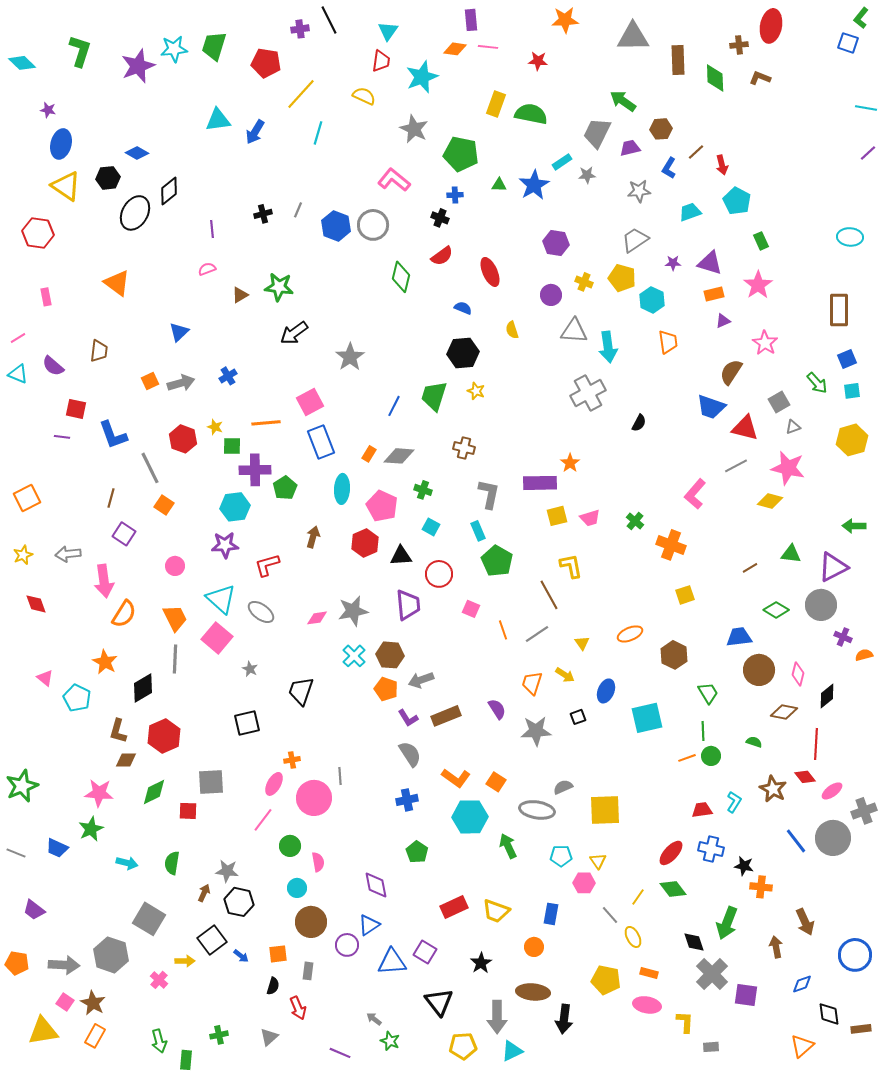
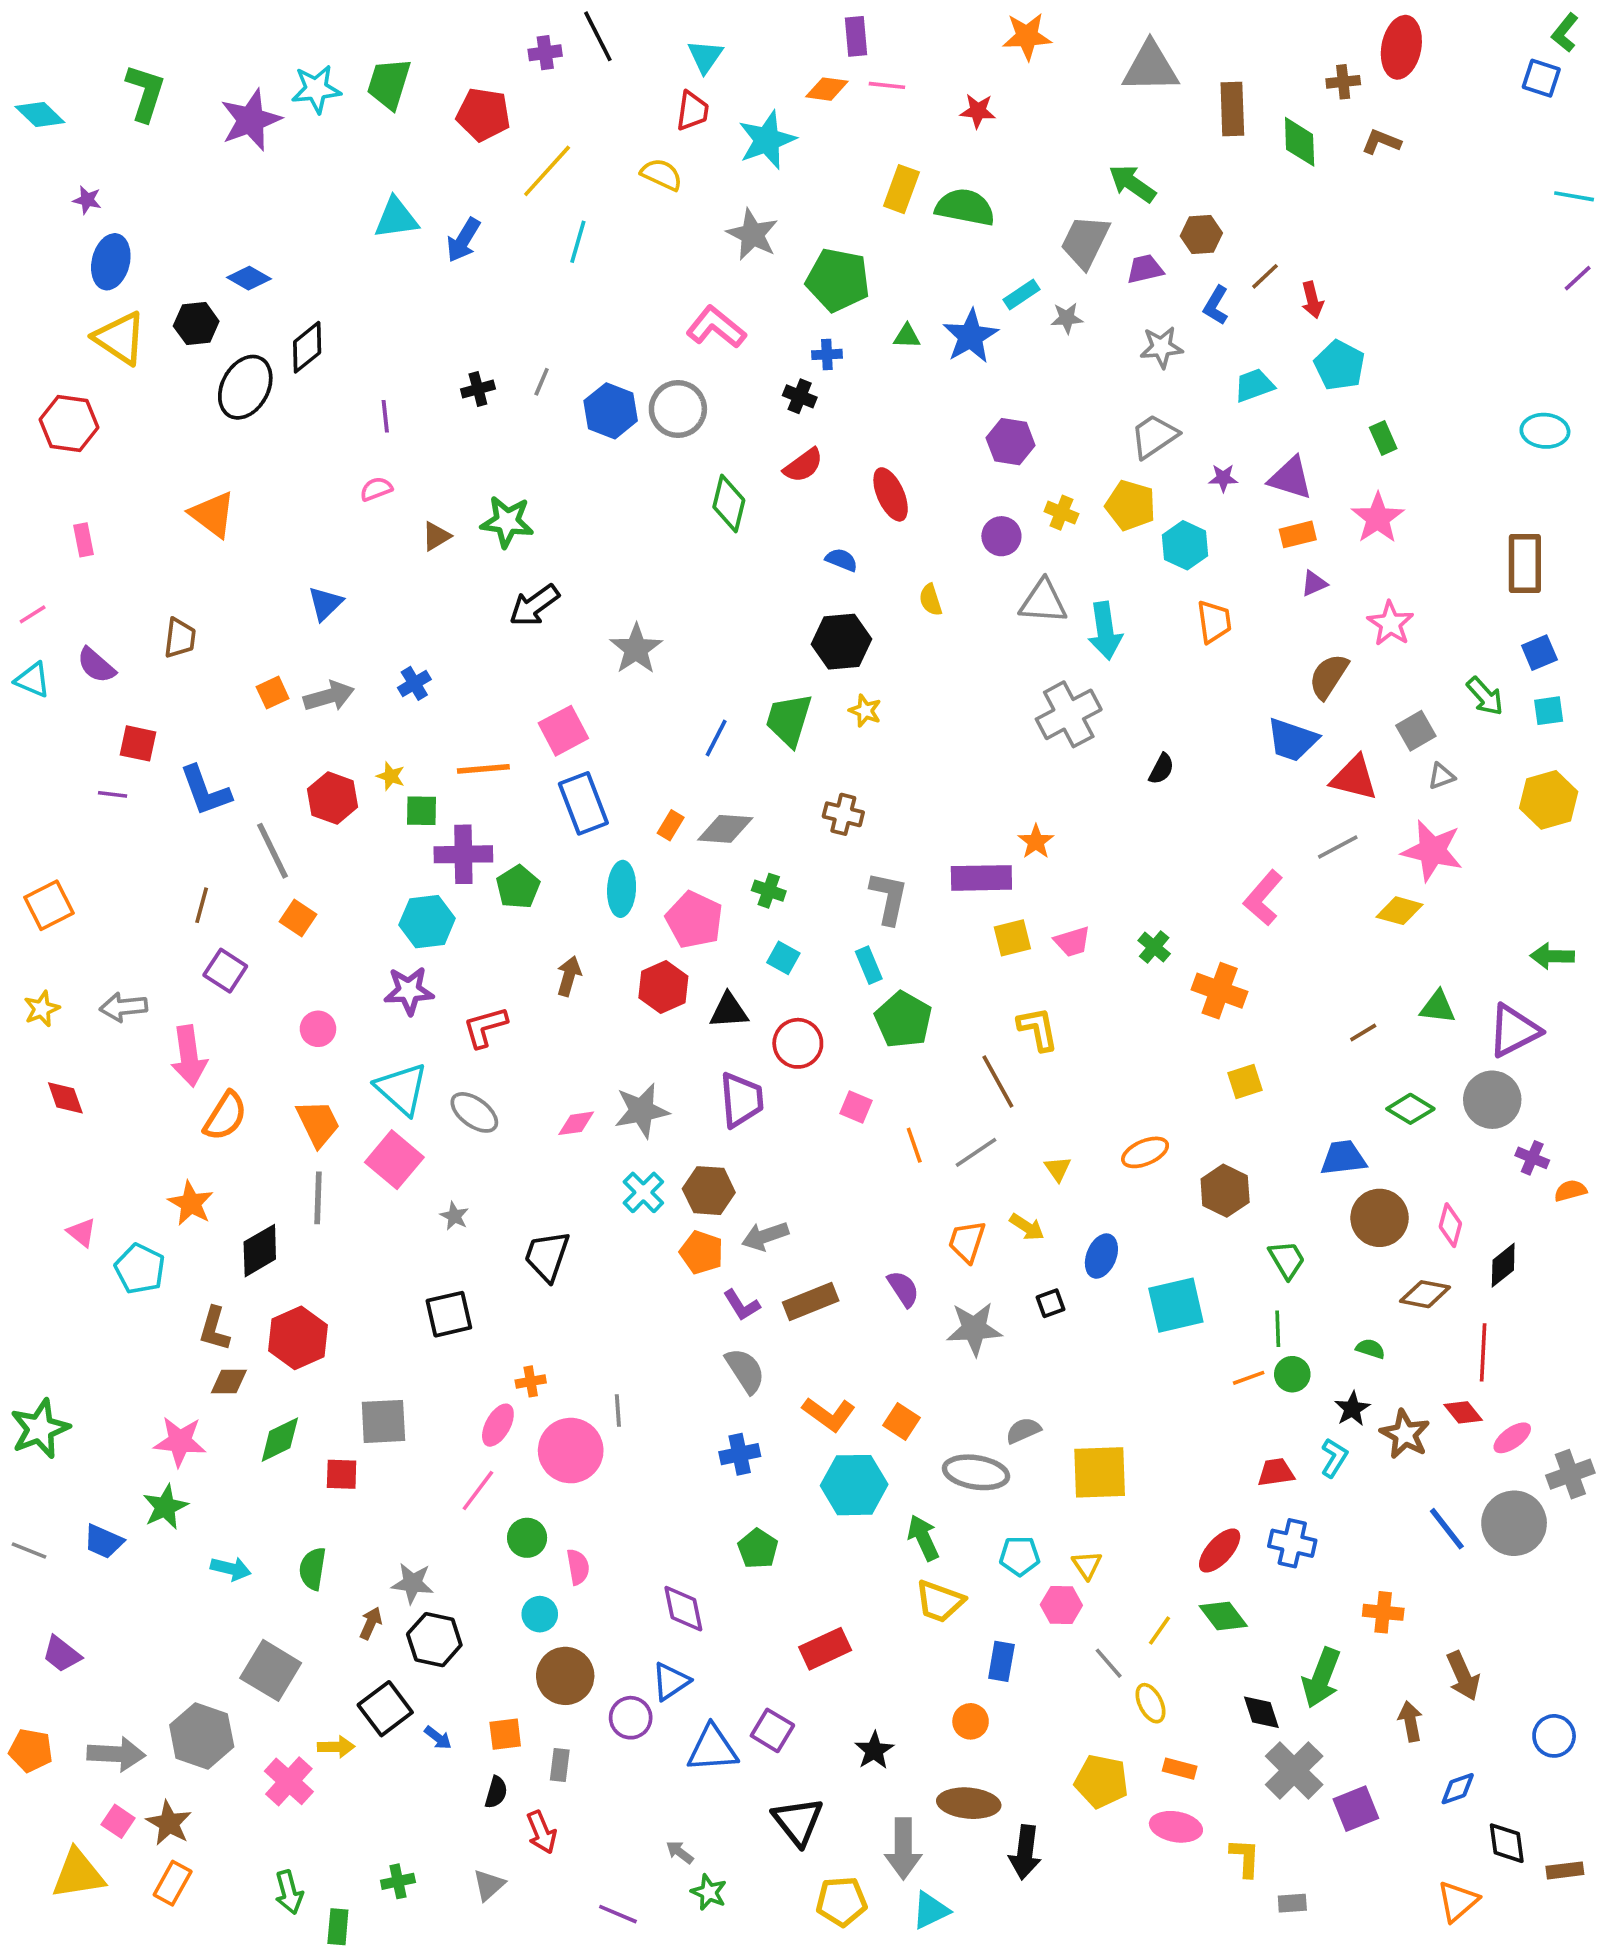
black star: (744, 866) -> (1352, 1409), moved, turned 30
yellow trapezoid: (496, 911) -> (940, 1601), moved
blue circle: (855, 955) -> (1554, 1736), size x0.7
pink cross: (159, 980) -> (289, 1781), size x1.5
purple square: (746, 995) -> (1356, 1809), turned -30

